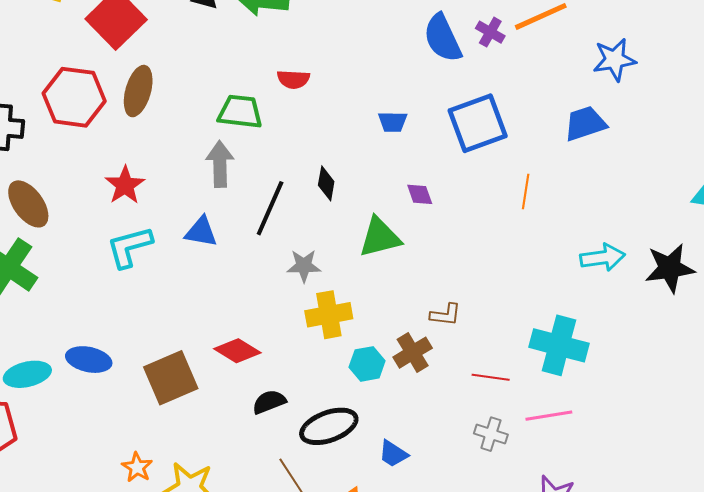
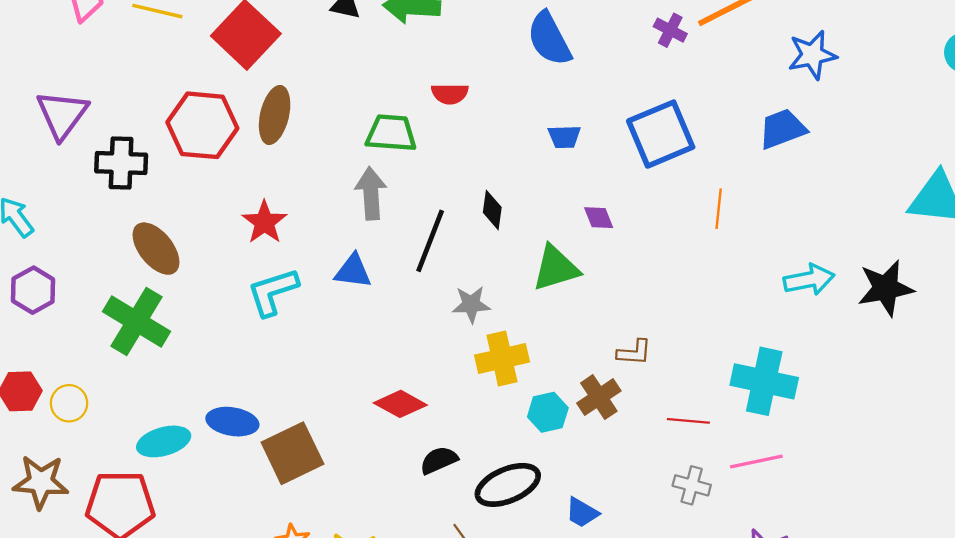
blue semicircle: (443, 38) -> (549, 39), moved
brown square: (171, 378) -> (292, 453), moved

